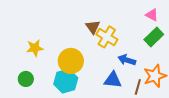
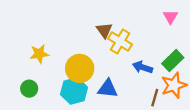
pink triangle: (152, 15) -> (170, 17), turned 32
green rectangle: (154, 37) -> (173, 61), moved
blue triangle: (113, 80) -> (108, 89), moved

